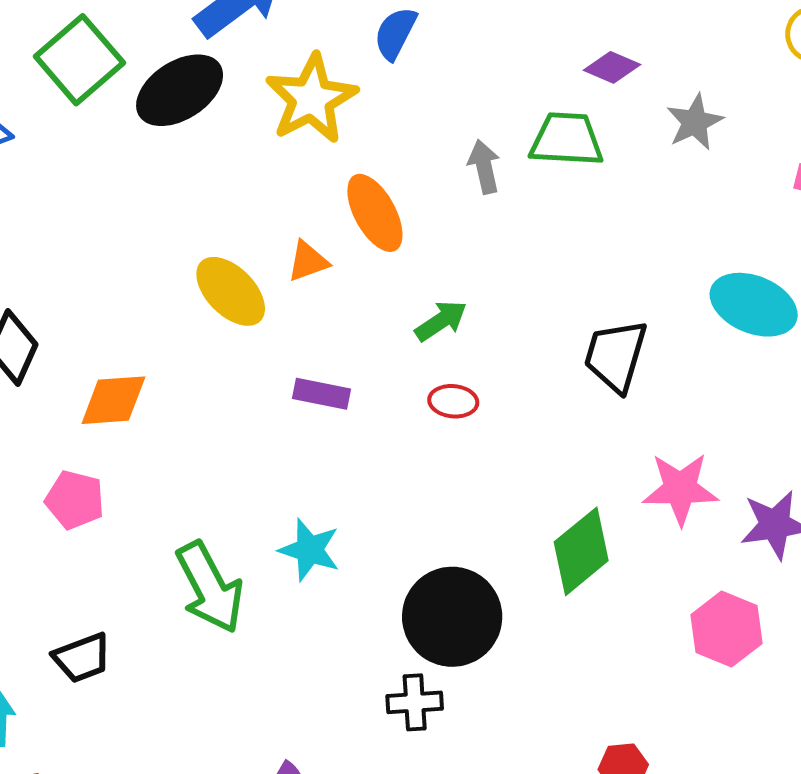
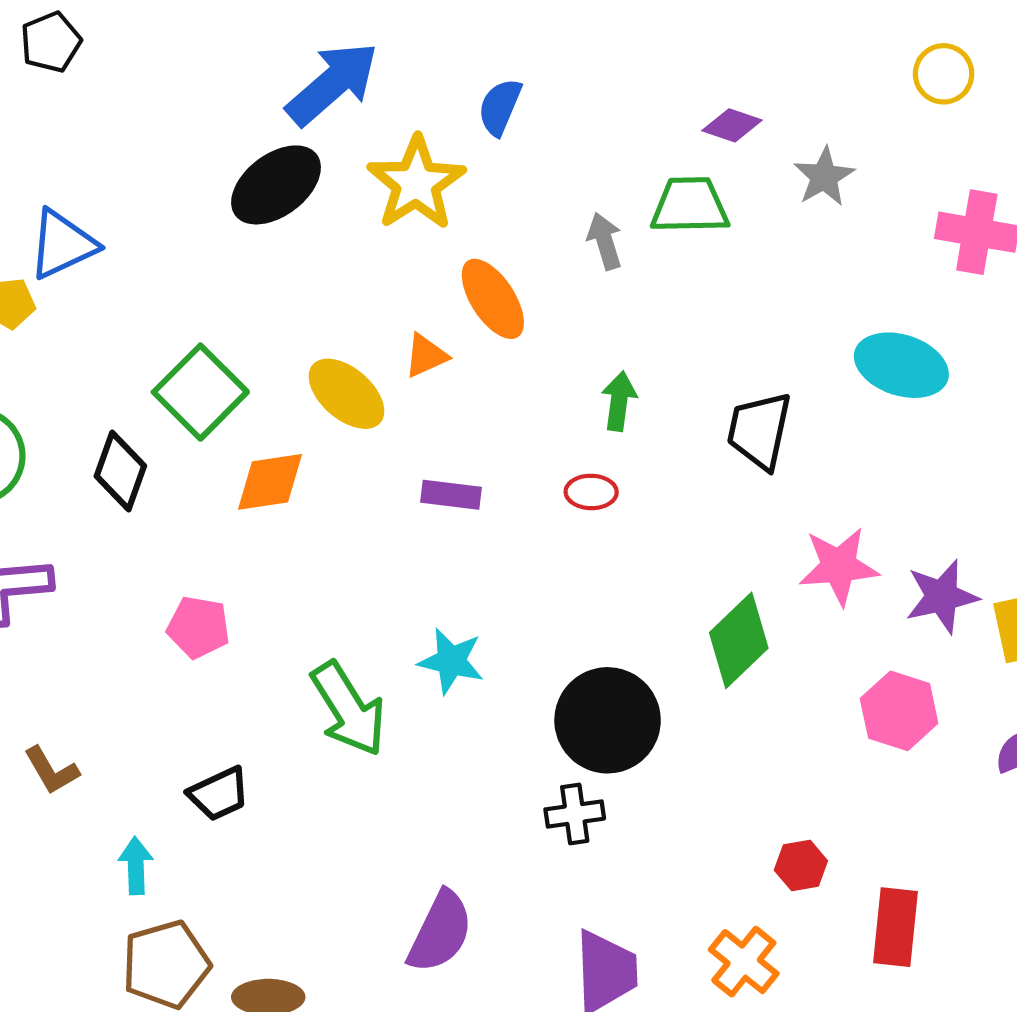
green square: (79, 60) -> (200, 392), moved
green arrow: (441, 321) -> (619, 401), moved, turned -44
orange diamond: (113, 400) -> (270, 482), moved

